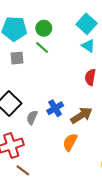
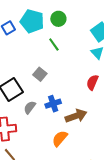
green circle: (44, 28) -> (58, 19), moved
gray square: (17, 58) -> (40, 74), moved, turned 32

